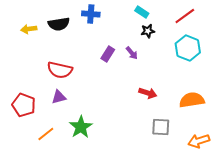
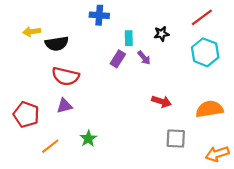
cyan rectangle: (142, 12) -> (129, 38), moved, turned 56
black semicircle: (59, 24) -> (57, 44), moved
green star: (81, 127) -> (88, 139), size x0.7

